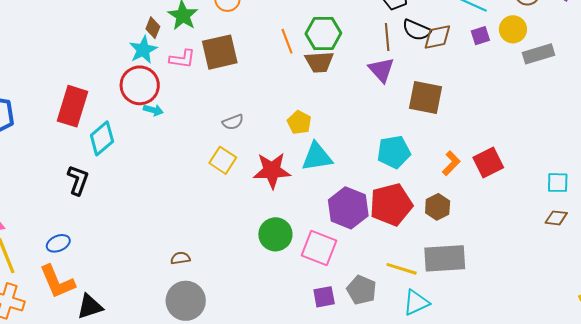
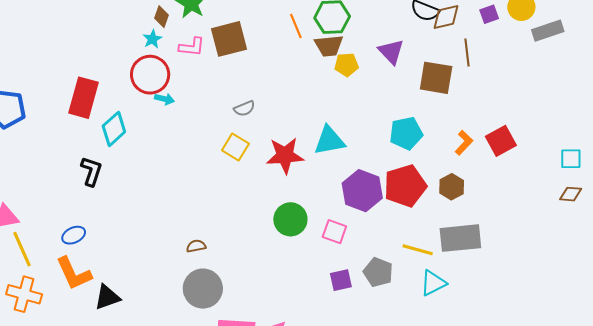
brown line: (387, 37) -> (467, 53), moved
cyan star: (143, 50) -> (152, 39), size x0.7
yellow pentagon: (299, 122) -> (346, 65), moved, turned -30
pink square: (319, 248) -> (334, 232), size x0.7

